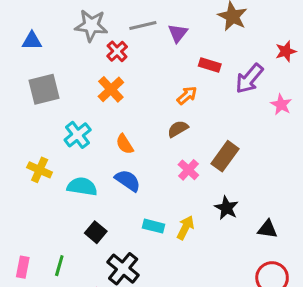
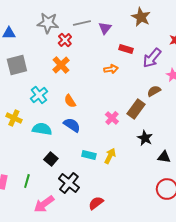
orange arrow: (187, 95) -> (111, 69), turned 32
brown semicircle: (178, 129) -> (154, 91), moved
black star: (226, 208) -> (145, 138), moved

